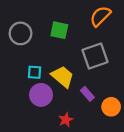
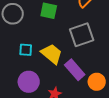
purple rectangle: (87, 94) -> (75, 70), size x1.5
purple circle: (41, 95) -> (29, 82), moved

